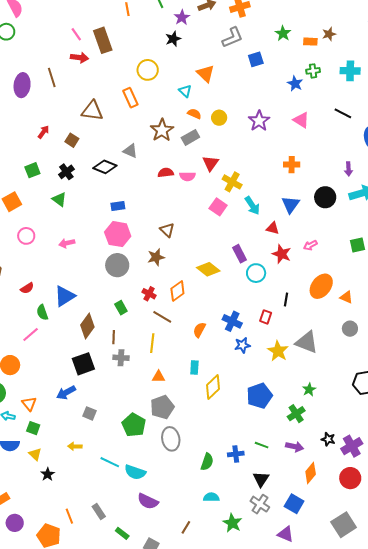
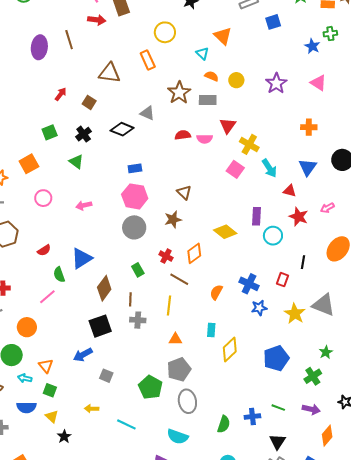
gray rectangle: (190, 137) -> (208, 100), turned 30
purple rectangle: (240, 254) -> (256, 216), turned 30
cyan semicircle: (135, 472) -> (178, 437), moved

